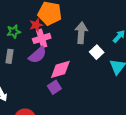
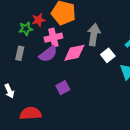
red star: (36, 25) -> (38, 20), moved
pink diamond: (60, 69) -> (74, 53), moved

